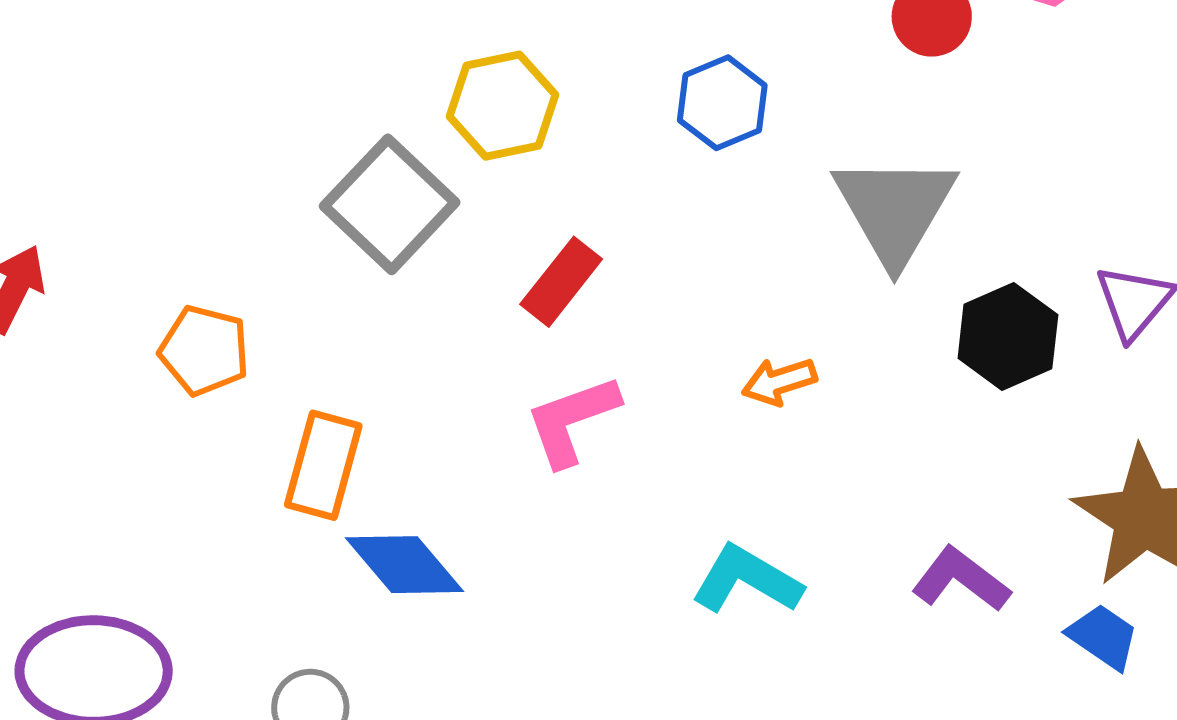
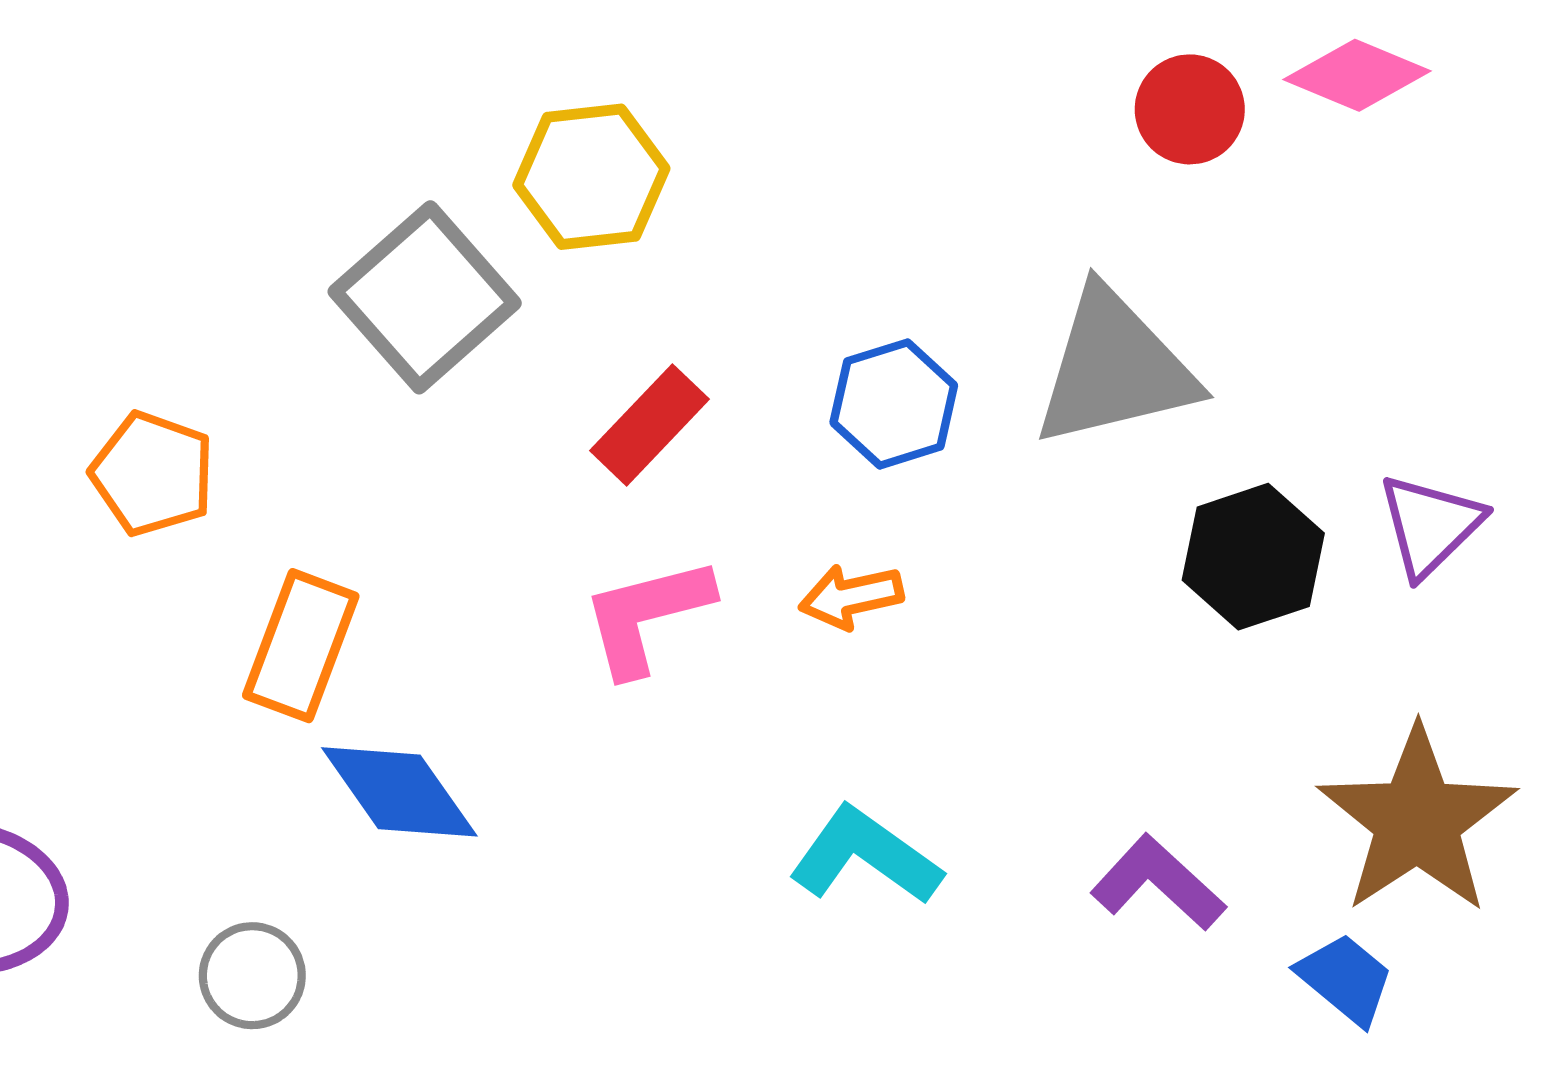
blue hexagon: (722, 103) -> (894, 404), moved
gray triangle: (895, 209) -> (1115, 368), turned 41
orange arrow: (779, 381) -> (851, 597), moved

